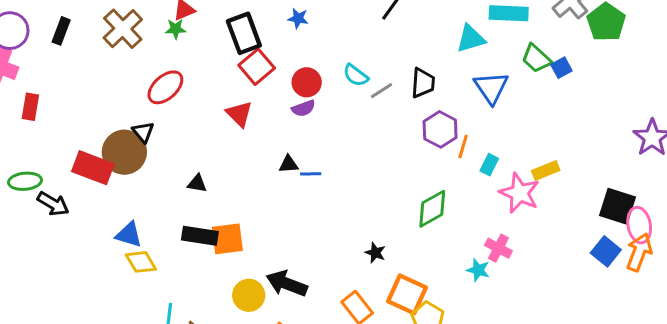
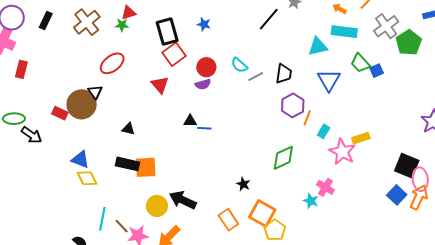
red rectangle: (93, 168) -> (60, 113), size x0.6

